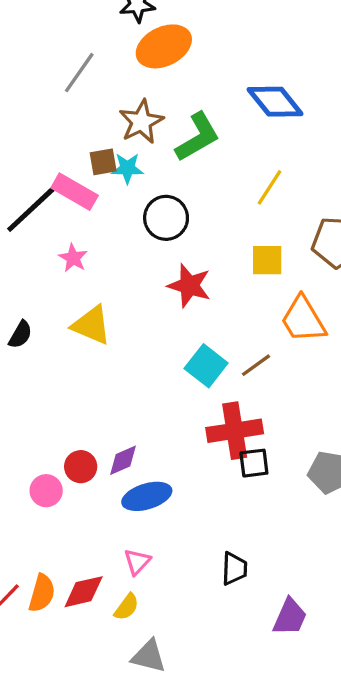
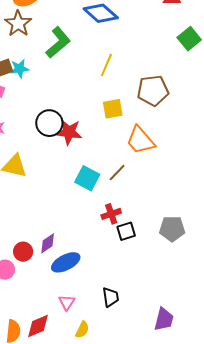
brown star: (141, 122) -> (18, 24), moved
black circle: (166, 218) -> (49, 123), moved
red cross: (235, 431) -> (111, 214), size x0.6
black trapezoid: (234, 569) -> (111, 297), moved
yellow semicircle: (127, 607) -> (82, 330), moved

